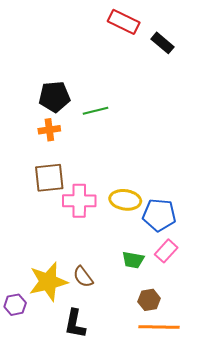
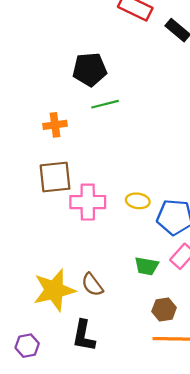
black pentagon: (54, 97) -> (90, 69), moved
yellow ellipse: (125, 200) -> (138, 201), size x0.7
purple hexagon: (15, 305) -> (27, 346), moved

